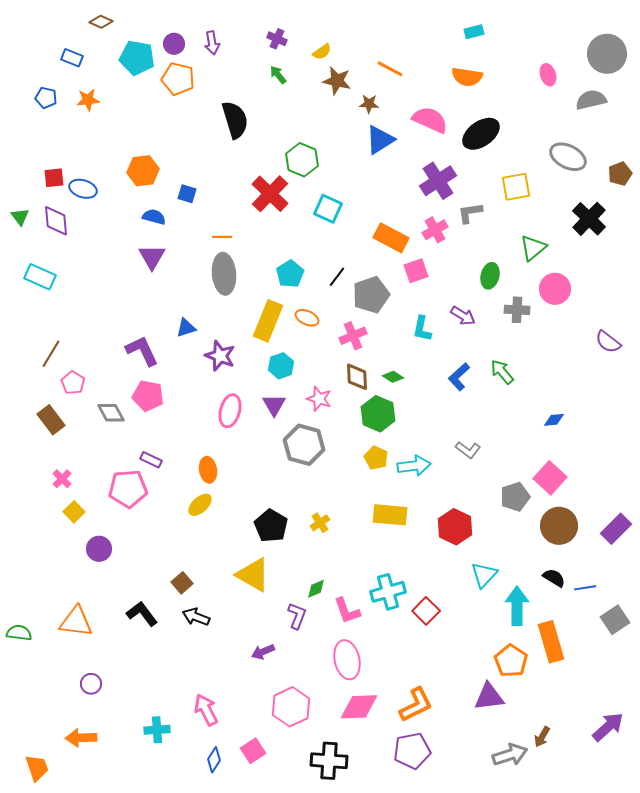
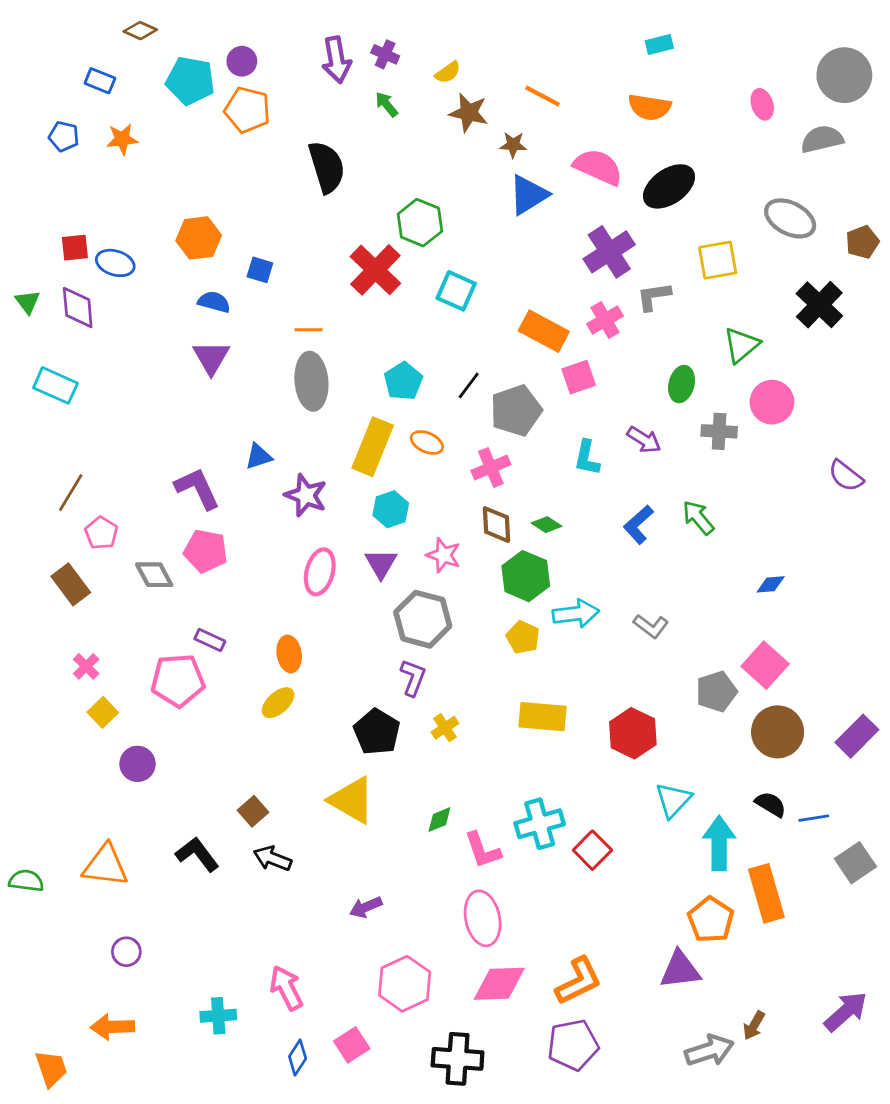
purple arrow: (212, 43) -> (336, 60), moved, size x1.4
cyan arrow: (414, 466) -> (576, 614), moved
purple L-shape: (297, 616) -> (413, 678), moved

